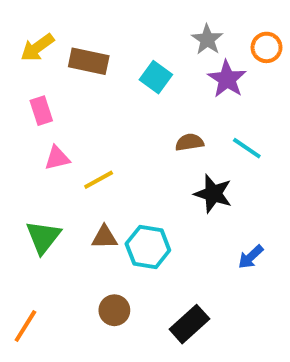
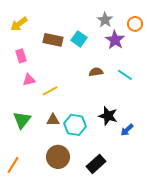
brown rectangle: (89, 61) -> (53, 40), moved
black star: (213, 194) -> (108, 116), moved
brown circle: (114, 310) -> (58, 157), size x1.5

